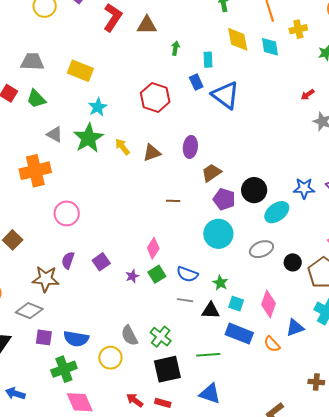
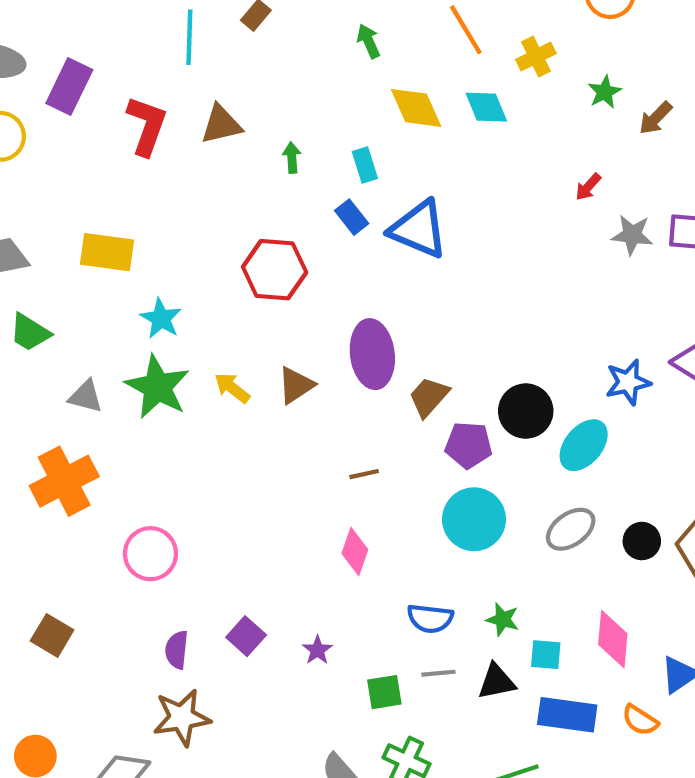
purple ellipse: (190, 147) -> (372, 354), size x1.4
pink diamond: (153, 248) -> (355, 551), moved
green square: (157, 274) -> (384, 692), moved, turned 36
brown star: (46, 279) -> (182, 718), moved

